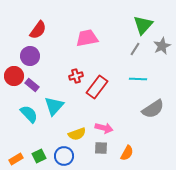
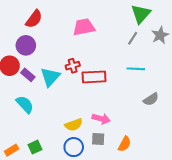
red rectangle: (97, 87) -> (94, 77), turned 50
cyan triangle: (54, 106) -> (50, 77), moved
gray semicircle: (153, 109) -> (151, 99), size x0.7
blue circle: (64, 156) -> (74, 147), moved

